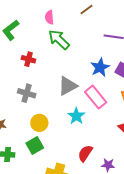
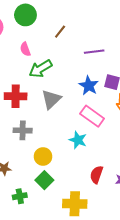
green arrow: (59, 40) -> (41, 69), turned -60
red cross: (28, 59) -> (16, 96), size x1.5
gray triangle: (68, 86) -> (51, 99), moved

